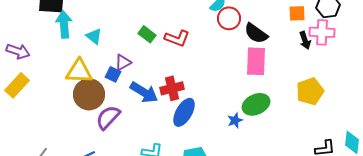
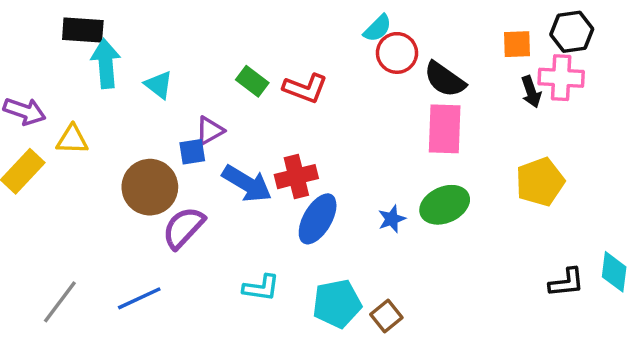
yellow triangle: (79, 71) -> (72, 139), moved, size x0.7
blue square: (113, 74) -> (192, 152), turned -35
blue star: (235, 120) -> (392, 219), moved

